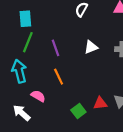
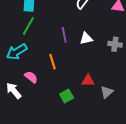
purple line: (55, 48) -> (64, 35), moved
cyan arrow: (19, 71) -> (17, 52), turned -115
red triangle: (100, 103) -> (88, 81), moved

